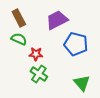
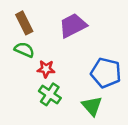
blue pentagon: (76, 44) -> (106, 73), moved
green triangle: (82, 83) -> (92, 106), moved

